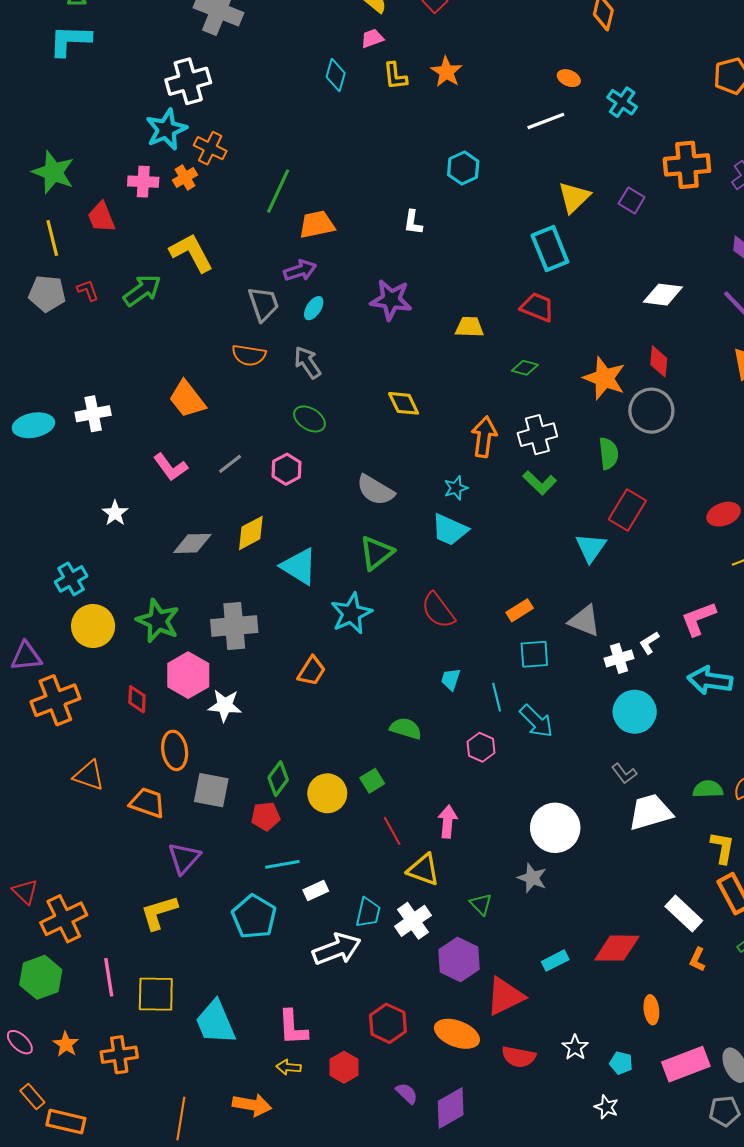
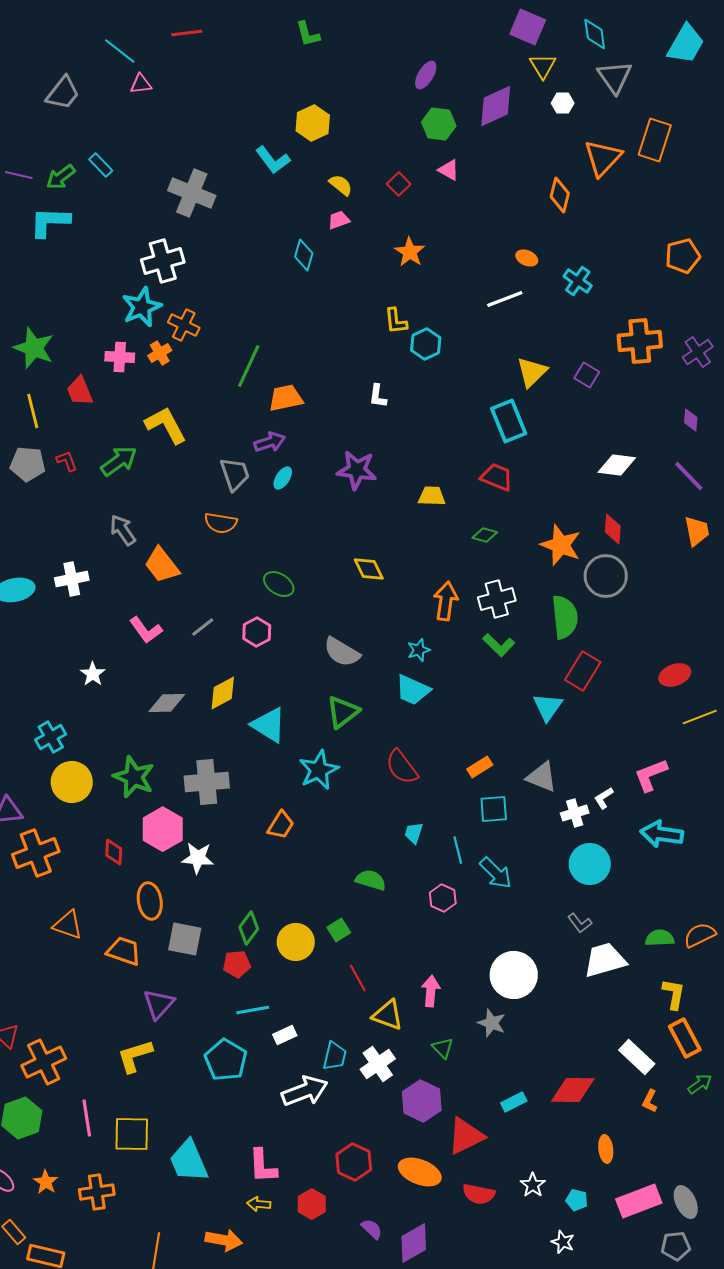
yellow L-shape: (395, 76) -> (396, 321), moved
gray arrow: (307, 363) -> (123, 530), moved
green semicircle: (609, 453) -> (565, 617), size x1.4
pink arrow: (448, 822) -> (431, 991), moved

